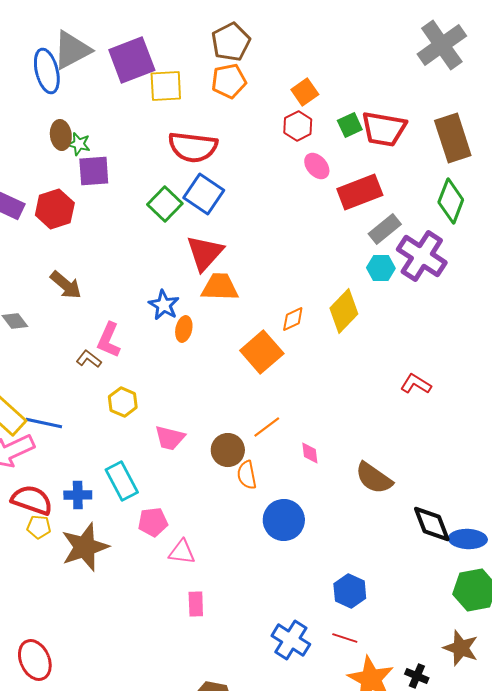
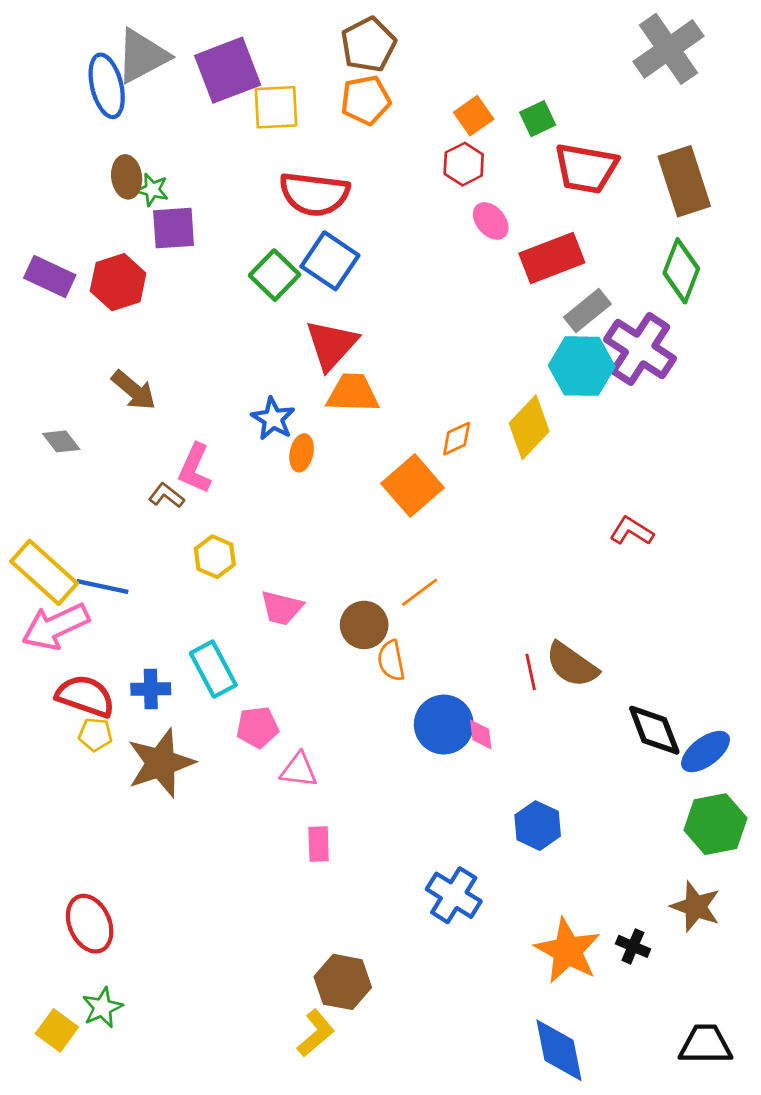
green square: (350, 125) -> (538, 119), moved
cyan hexagon: (381, 268) -> (582, 366), size x1.6
pink diamond: (310, 453) -> (481, 734), moved
blue ellipse: (468, 539) -> (706, 752), turned -39
red line: (345, 638) -> (531, 672), moved, turned 60

